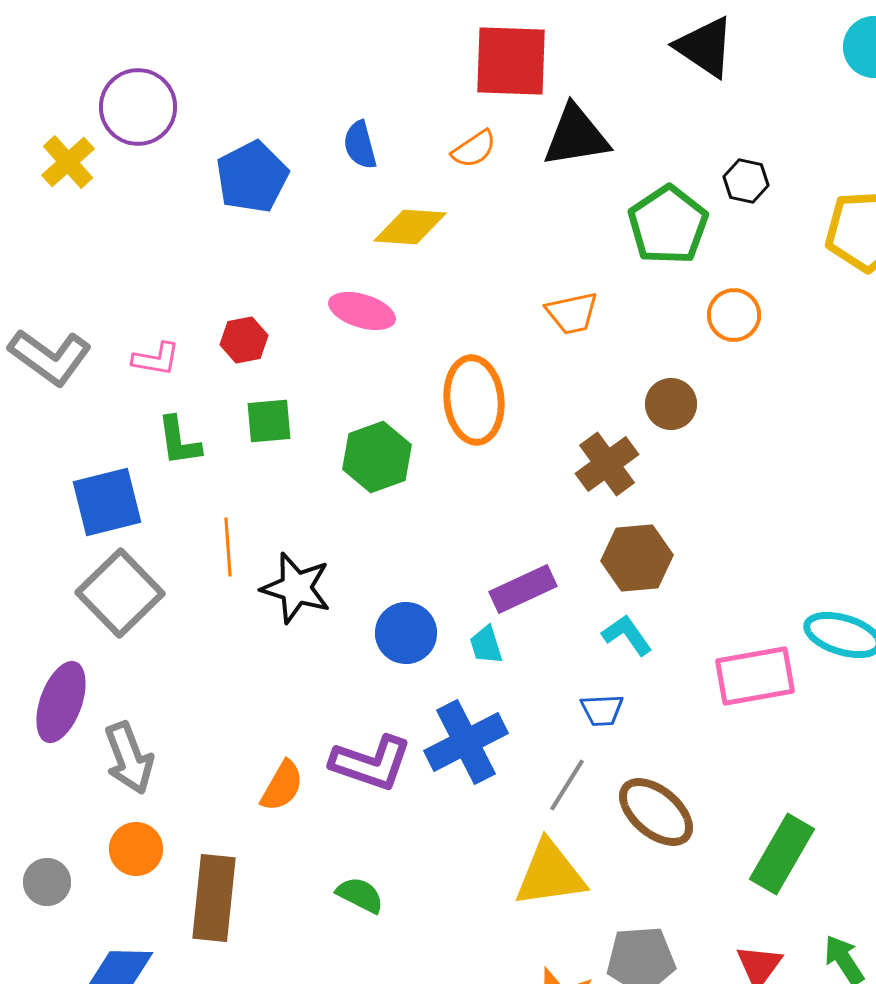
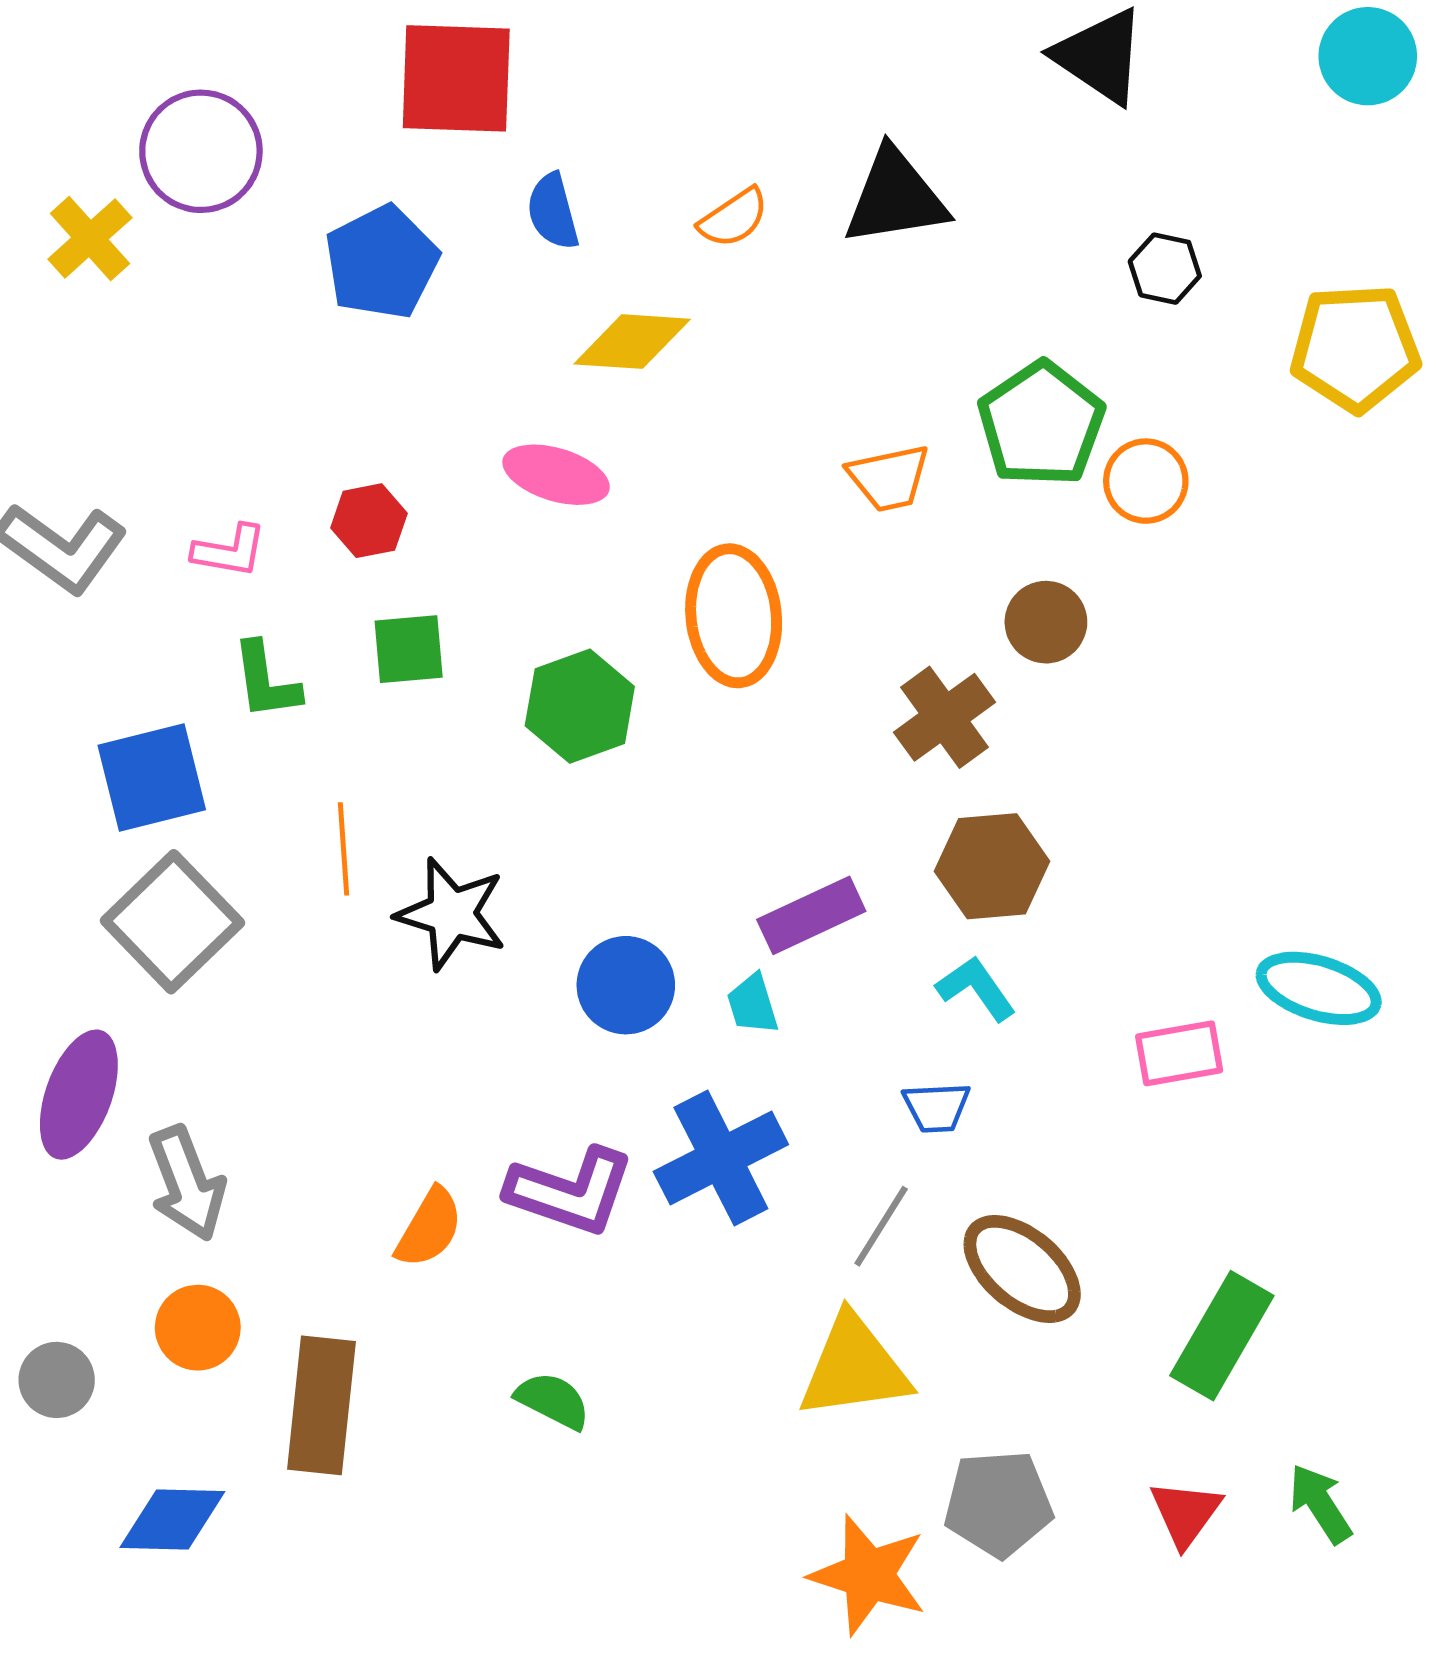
red square: (511, 61) -> (456, 78), moved
green pentagon: (668, 225) -> (1041, 424), moved
pink rectangle: (755, 676) -> (1179, 1053), size x0.7

